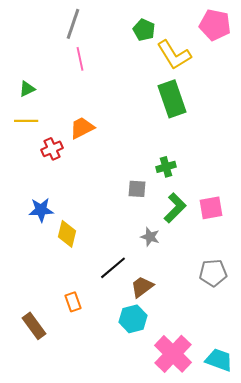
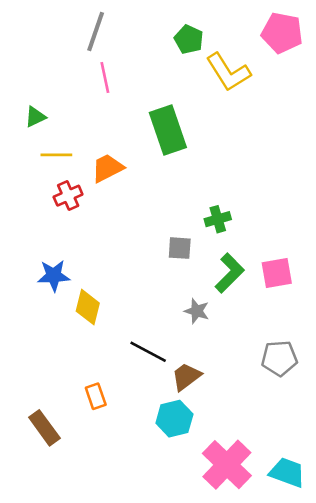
green rectangle: (172, 99) -> (168, 130), moved
yellow line: (26, 121) -> (56, 155), moved
black line: (113, 268) -> (148, 352), turned 68

